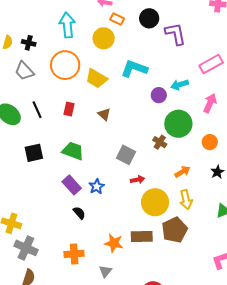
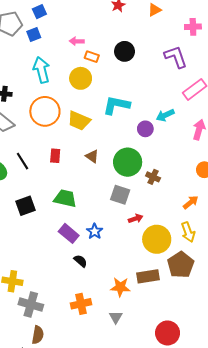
purple L-shape: (175, 34) -> (176, 57), moved
green circle: (178, 124) -> (128, 162), moved
orange arrow: (182, 172) -> (191, 202), moved

